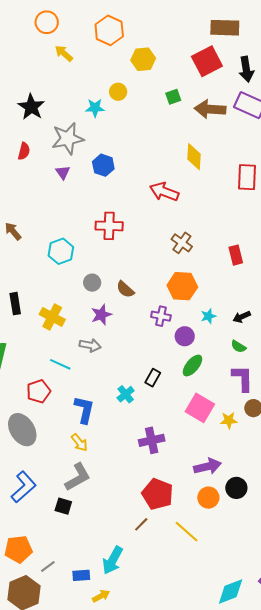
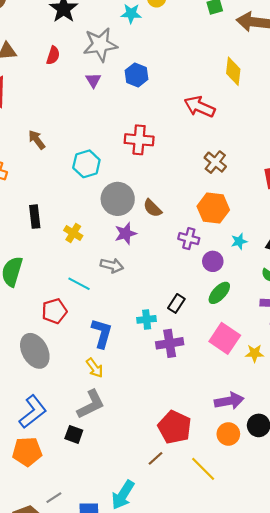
gray circle: (92, 283) -> (118, 199), size x1.8
yellow cross: (52, 317) -> (73, 233), size x0.7
cyan cross: (126, 394) -> (147, 319), turned 30
purple cross: (152, 440) -> (170, 343), moved
orange pentagon: (18, 549) -> (27, 452), moved

